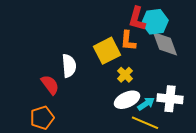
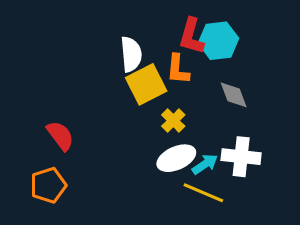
gray diamond: (165, 44) -> (234, 95), moved, size x0.7
white semicircle: (69, 66) -> (131, 54), moved

